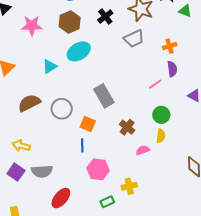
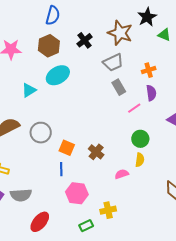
gray rectangle: (104, 96) -> (119, 87), moved, size x0.7
brown cross: (127, 127) -> (96, 152), moved

